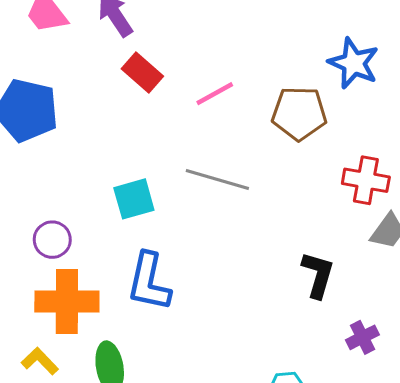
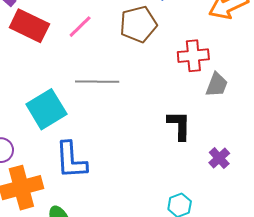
red rectangle: (142, 72) -> (29, 26), size x1.4
cyan square: (134, 199) -> (46, 109), size x1.4

